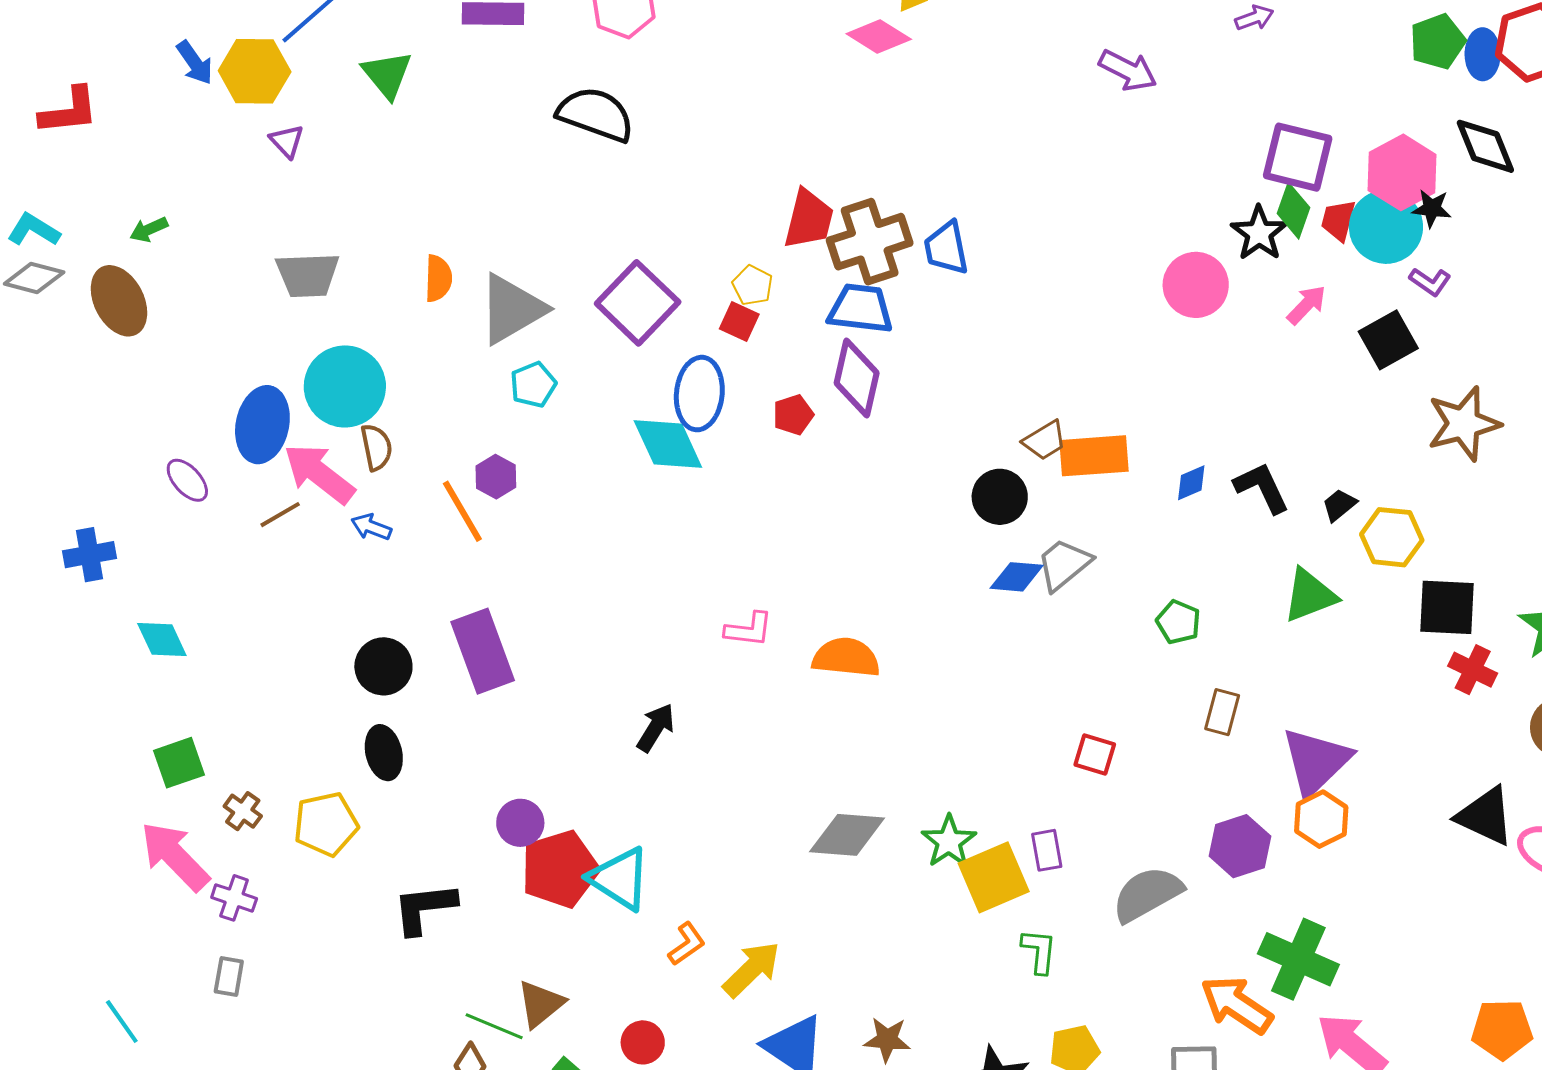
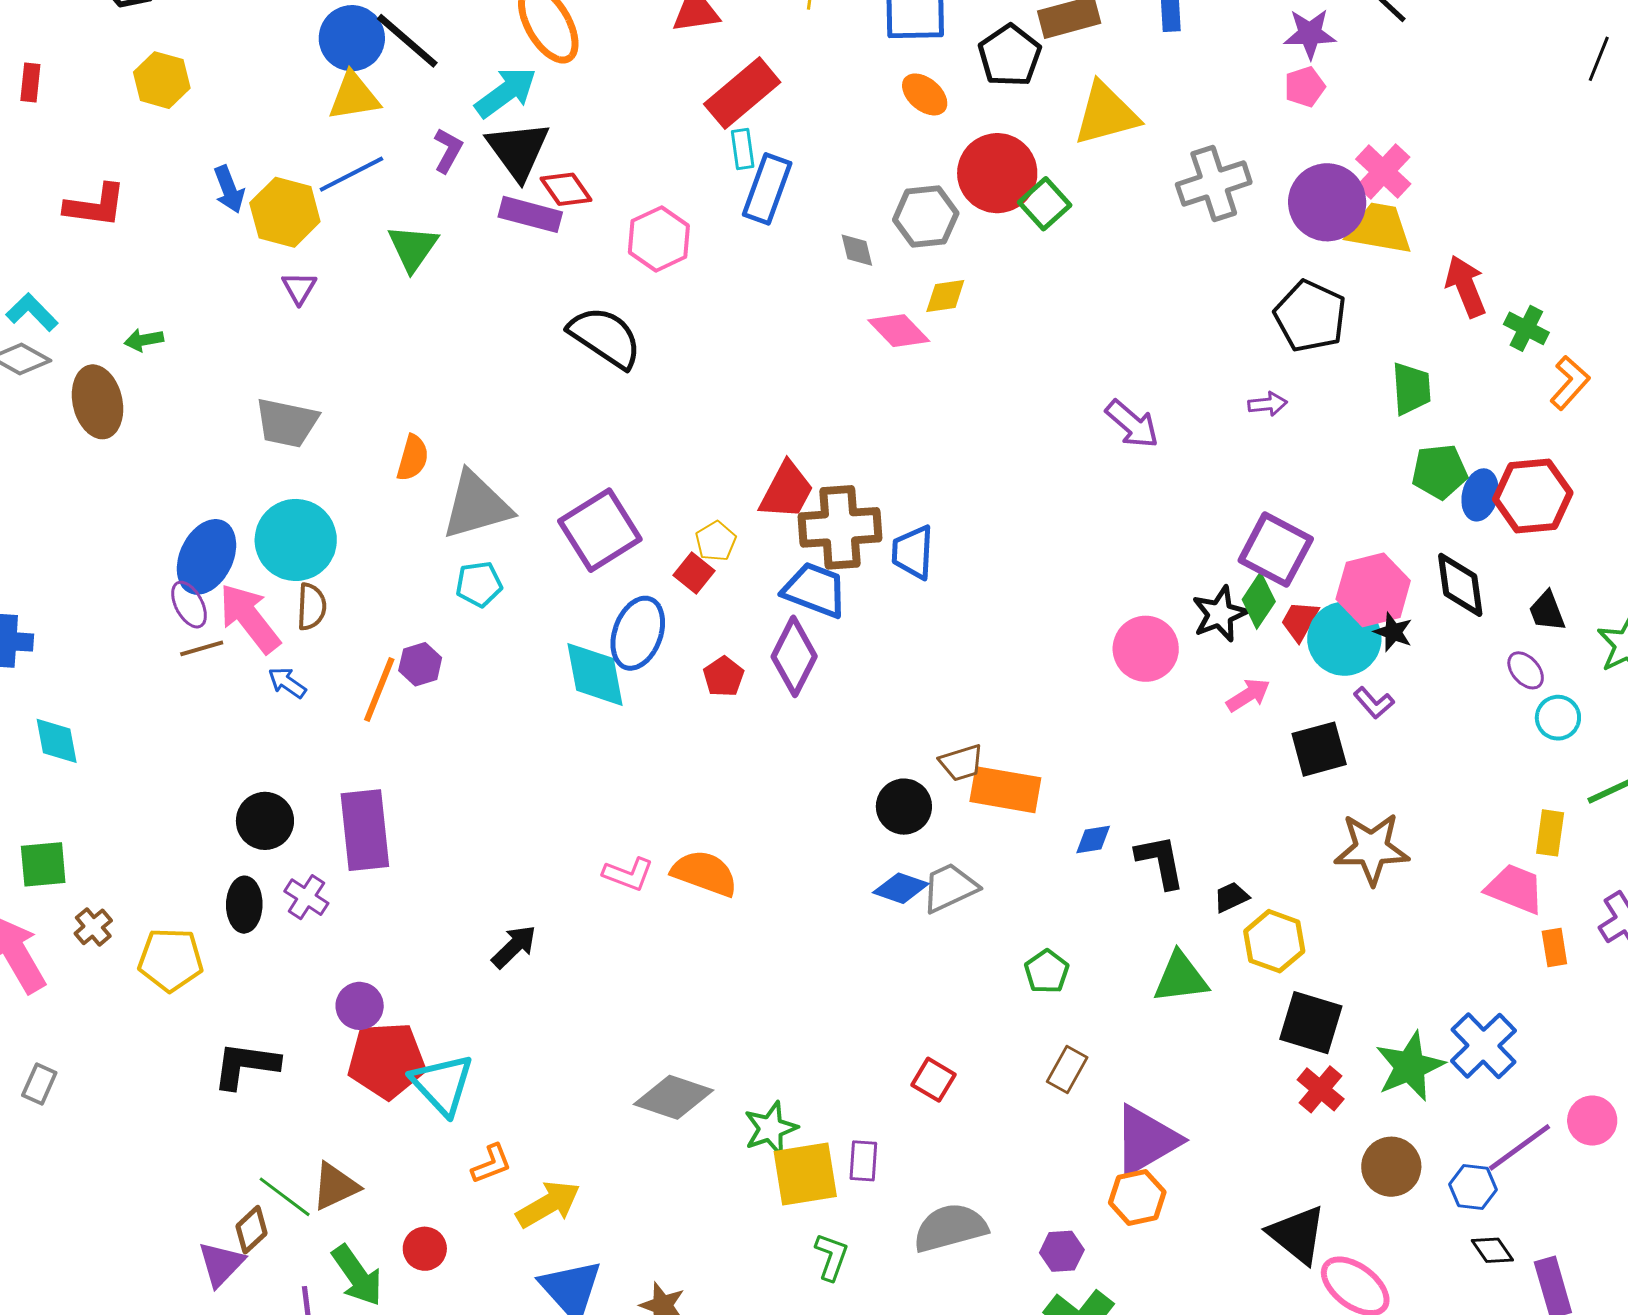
red pentagon: (793, 415) -> (724, 677), turned -30
purple ellipse: (187, 480) -> (189, 605), moved
orange line: (462, 511) -> (379, 690), turned 38
orange semicircle: (846, 658) -> (705, 873), moved
purple hexagon: (1240, 846) -> (1062, 1251), moved, size x0.7
purple cross: (234, 898) -> (306, 897), moved

